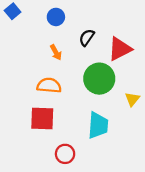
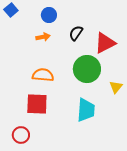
orange arrow: (56, 52) -> (43, 37), moved, turned -72
red circle: (65, 154) -> (21, 135), moved

